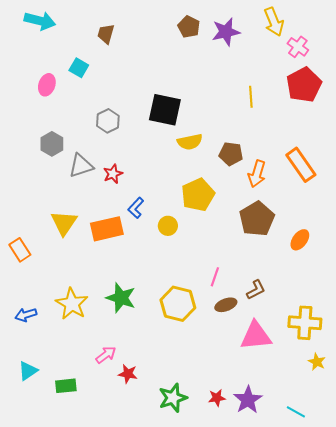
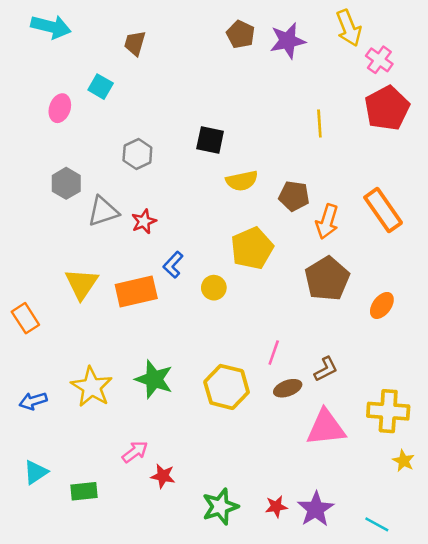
black square: (165, 110) -> (210, 140), size x0.7

